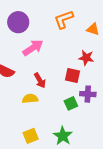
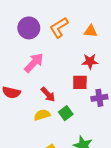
purple circle: (18, 22) -> (29, 28), moved
green square: (71, 103) -> (66, 113), moved

